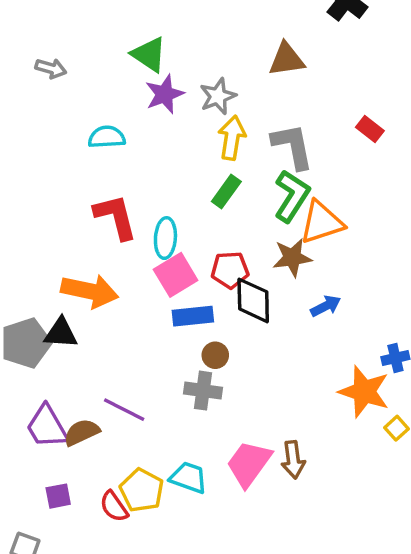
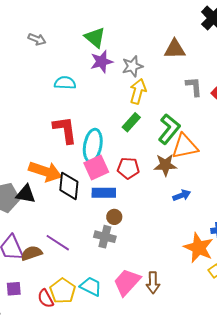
gray L-shape: (293, 146) -> (194, 87), moved, size x0.7
cyan ellipse: (165, 238) -> (93, 145), size x1.4
black diamond: (253, 300) -> (69, 186), moved

